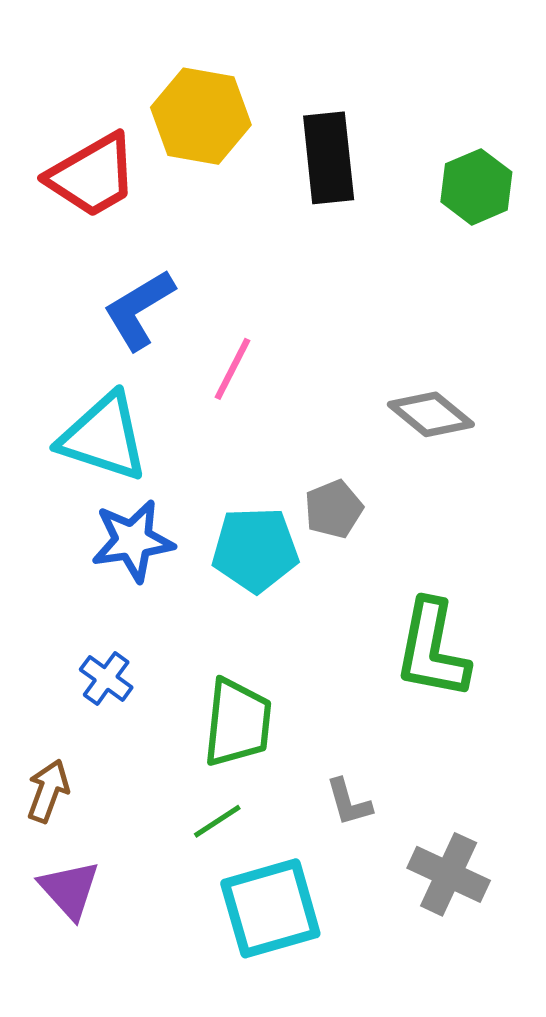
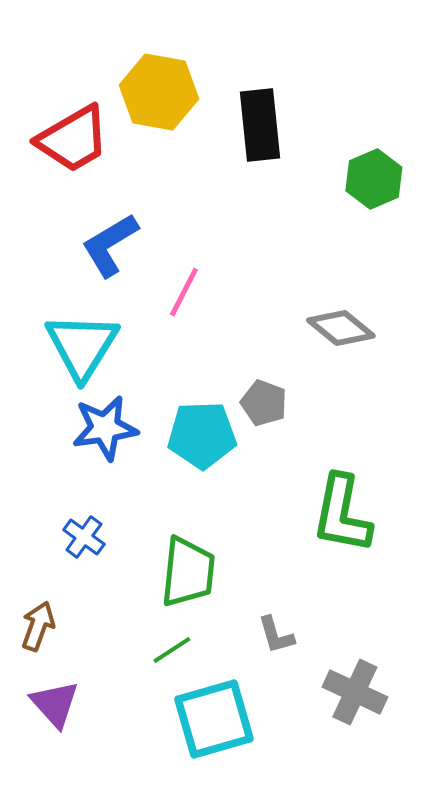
green hexagon: (476, 187) -> (374, 179), moved
cyan triangle: (104, 437) -> (82, 346), turned 44
gray pentagon: (334, 509) -> (264, 403), turned -30

